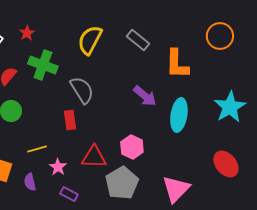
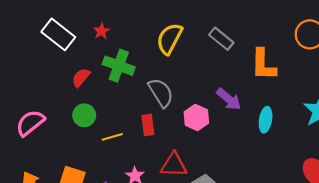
cyan ellipse: (179, 115) -> (266, 120), size x0.7
pink hexagon: (132, 147) -> (196, 117), moved
yellow line: (37, 149) -> (112, 137), moved

